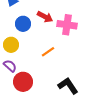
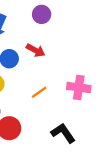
pink cross: (67, 25) -> (79, 87), moved

